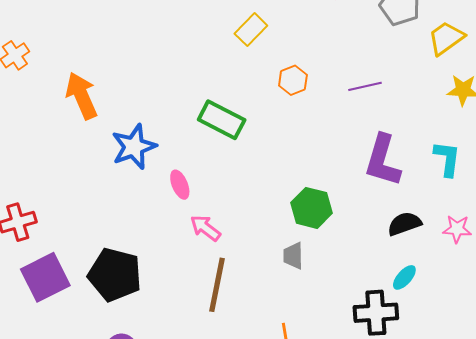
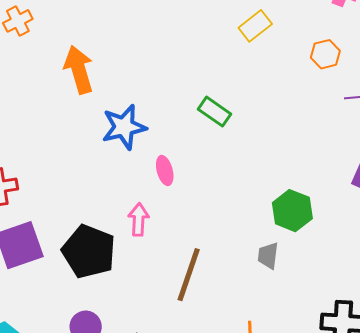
orange hexagon: (293, 80) -> (325, 54), moved
green rectangle: (222, 120) -> (214, 112), size x0.7
pink arrow: (205, 228) -> (139, 220), moved, turned 48

